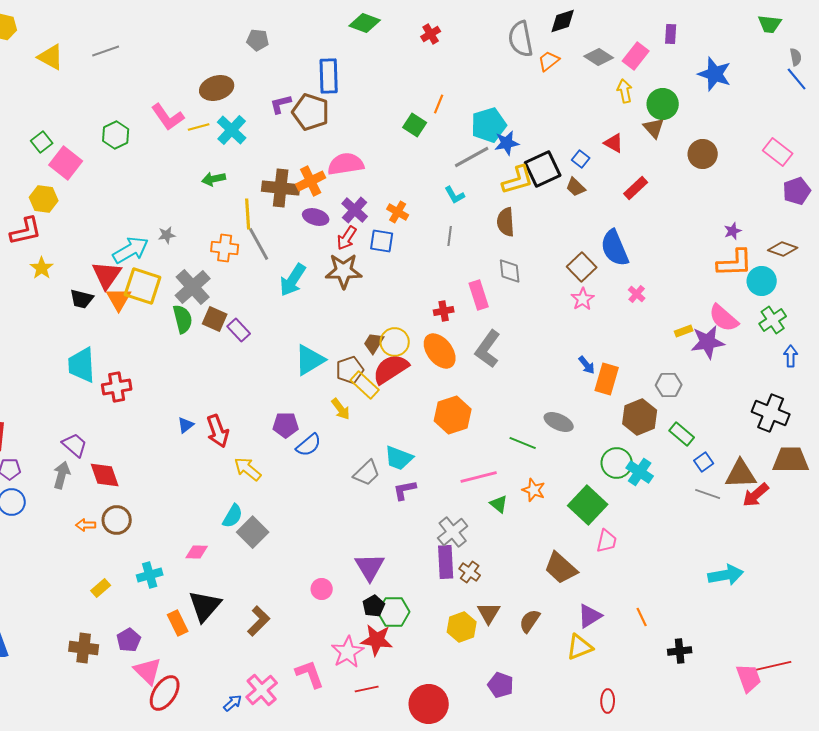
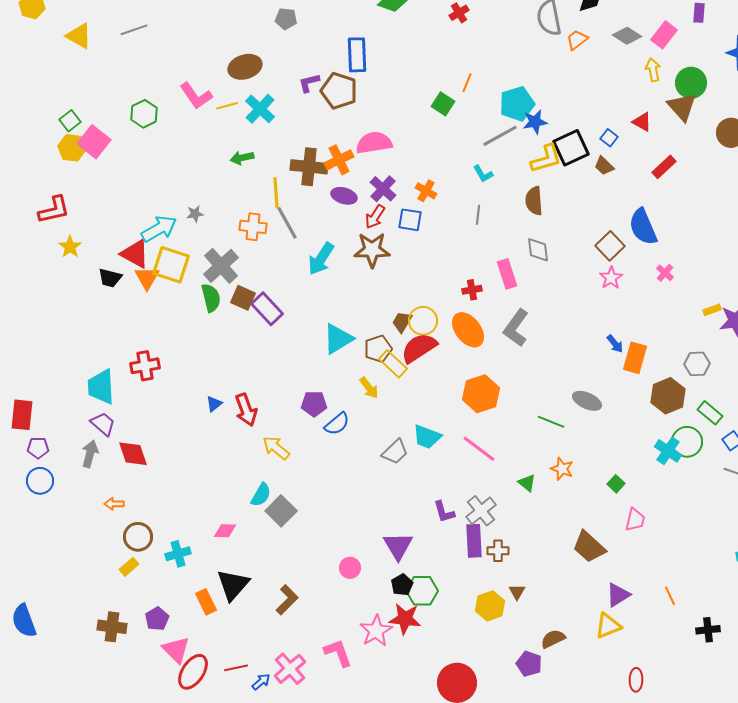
brown triangle: (654, 128) -> (682, 107), size x1.4
yellow hexagon: (44, 199) -> (72, 148), moved
red triangle: (107, 275) -> (135, 254), turned -36
purple rectangle: (239, 330) -> (267, 309), size x1.4
cyan trapezoid: (82, 365) -> (101, 387), moved
green circle: (617, 463) -> (687, 442), moved
pink line: (479, 477) -> (479, 449), moved, turned 51
purple L-shape: (405, 490) -> (444, 512), moved, turned -95
green square: (588, 505) -> (616, 484), size x0.5
brown circle: (117, 520) -> (138, 537), moved
brown cross: (470, 572) -> (498, 551), turned -35
brown triangle: (489, 613) -> (517, 592), size x0.7
brown semicircle: (530, 621) -> (553, 639), moved, turned 30
red line: (367, 689) -> (236, 668), moved

